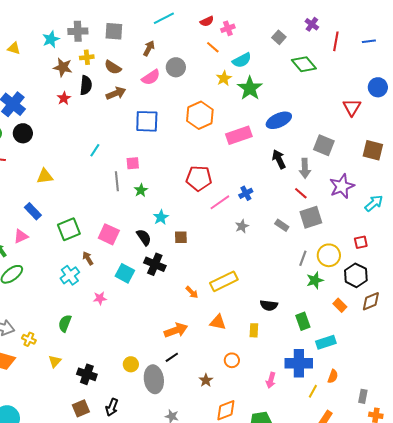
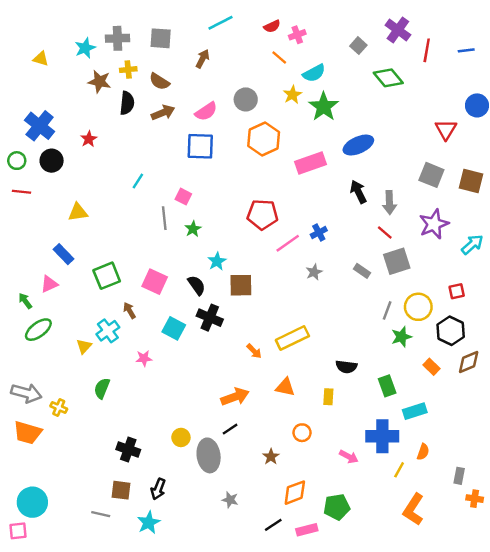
purple cross: (312, 24) -> (398, 30), size x1.5
gray circle: (176, 67) -> (246, 99), moved
pink semicircle: (151, 77) -> (206, 111), moved
red star: (64, 98) -> (89, 139), moved
gray square: (324, 145) -> (431, 175), moved
pink square: (133, 163) -> (183, 197), turned 32
brown square: (181, 237) -> (241, 285), size x1.5
yellow triangle: (55, 361) -> (84, 346), moved
pink arrow: (271, 380) -> (349, 457), turned -77
brown square: (81, 408) -> (121, 490), turned 30

